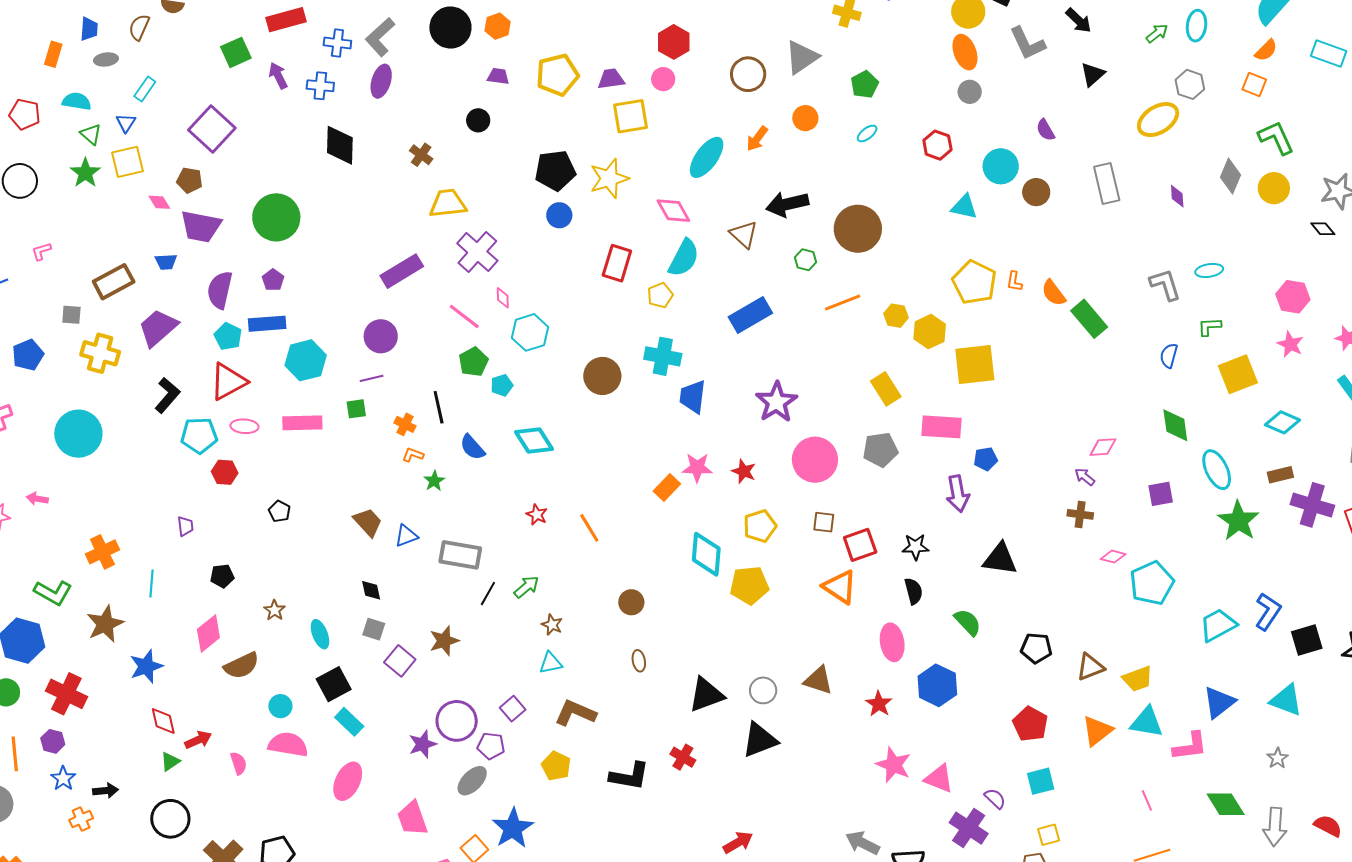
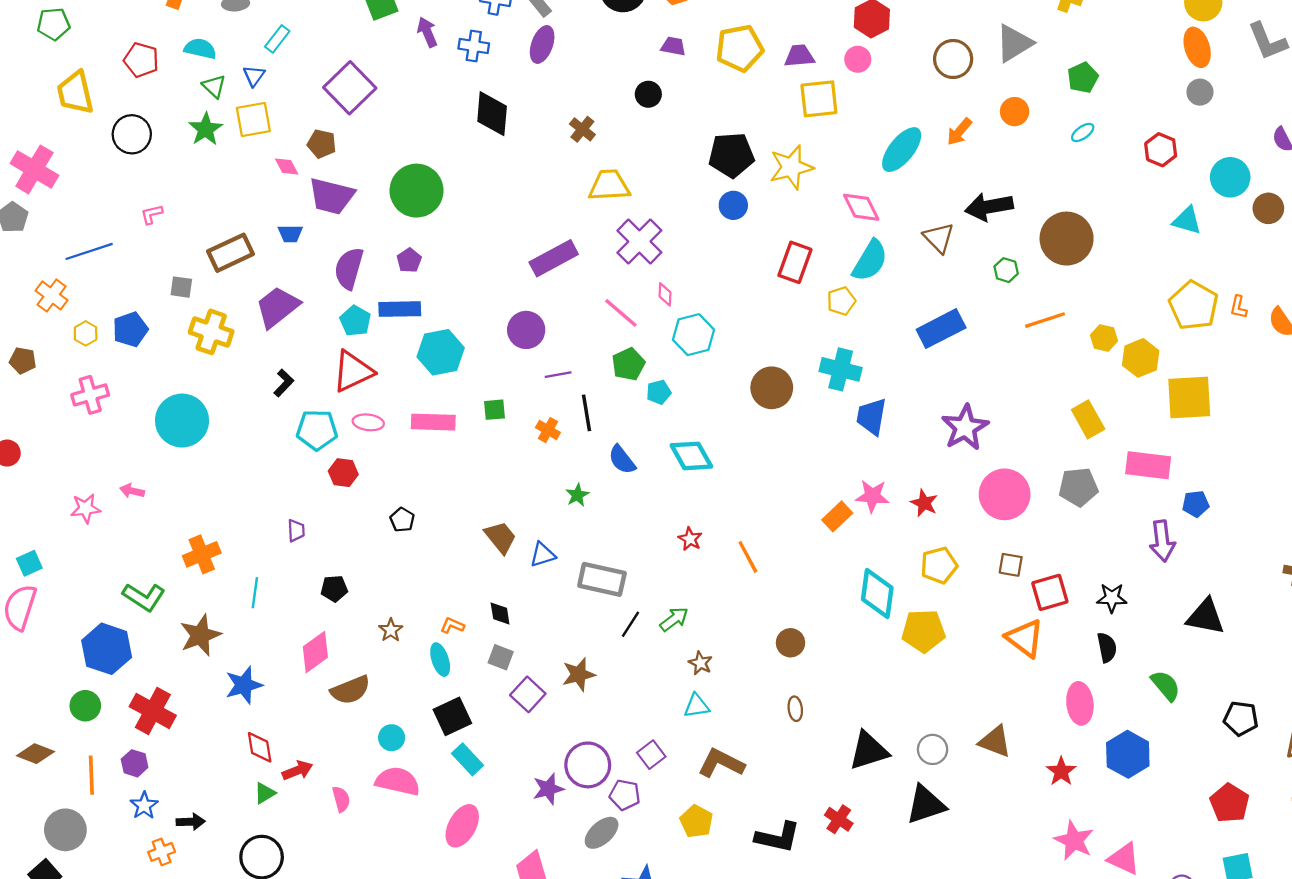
purple line: (372, 378) -> (558, 375), moved
black L-shape: (167, 395) -> (284, 383), size x0.7
orange L-shape: (413, 455) -> (452, 625), moved

